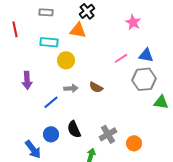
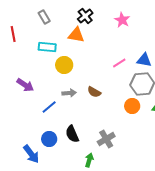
gray rectangle: (46, 12) -> (44, 17), turned 56
pink star: (133, 22) -> (122, 20), moved
purple arrow: (27, 80) -> (25, 85), turned -54
orange circle: (134, 143) -> (132, 106), moved

